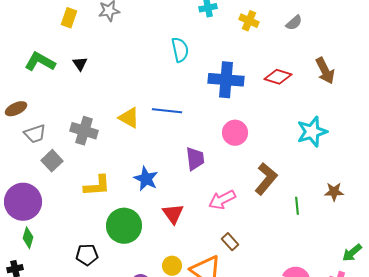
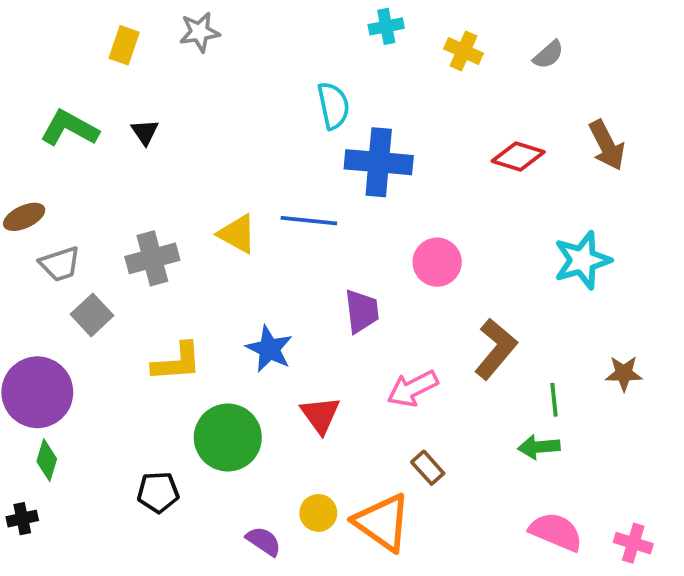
blue cross: (226, 80) -> (379, 162), moved
gray cross: (84, 131) -> (152, 258), turned -32
green arrow: (352, 253) -> (539, 447), moved, turned 35

